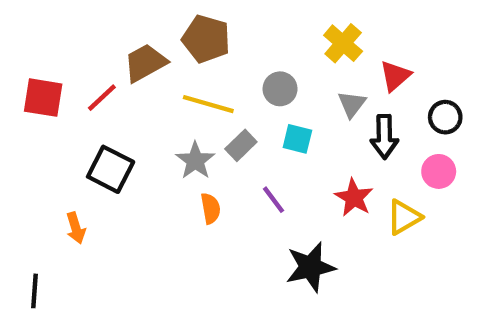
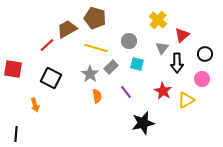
red square: (43, 98) -> (13, 69), moved

